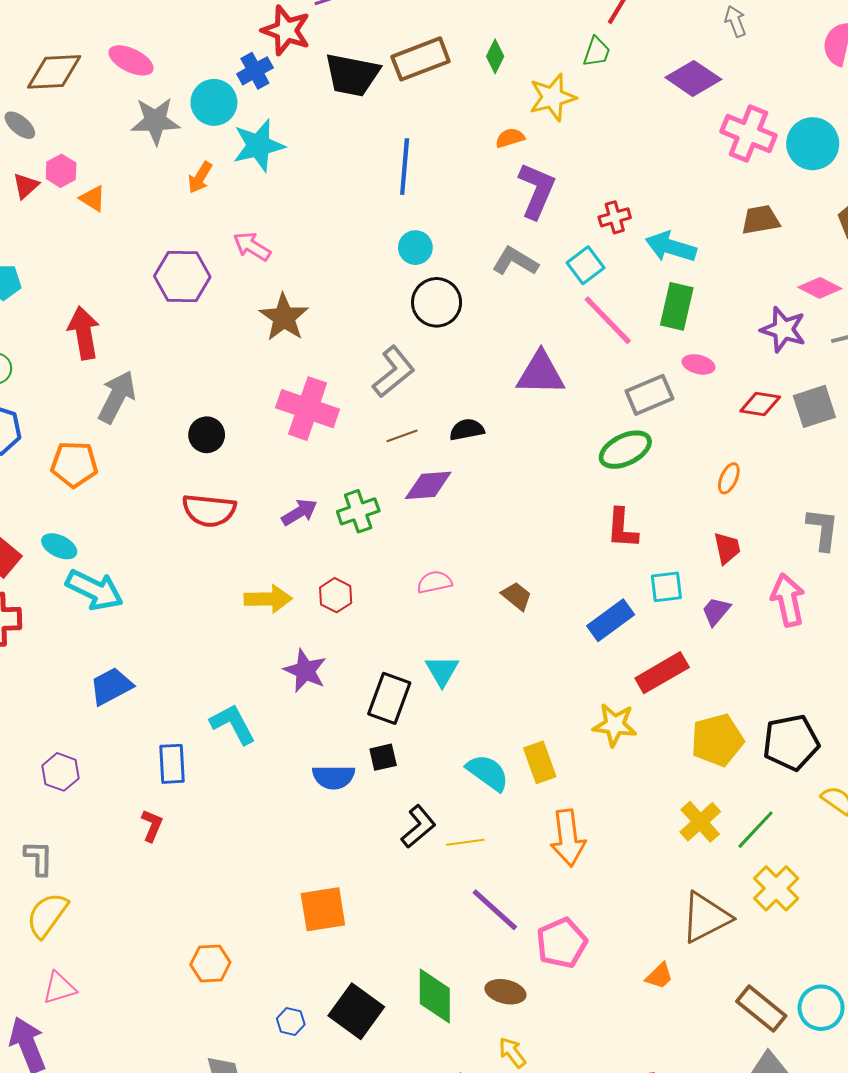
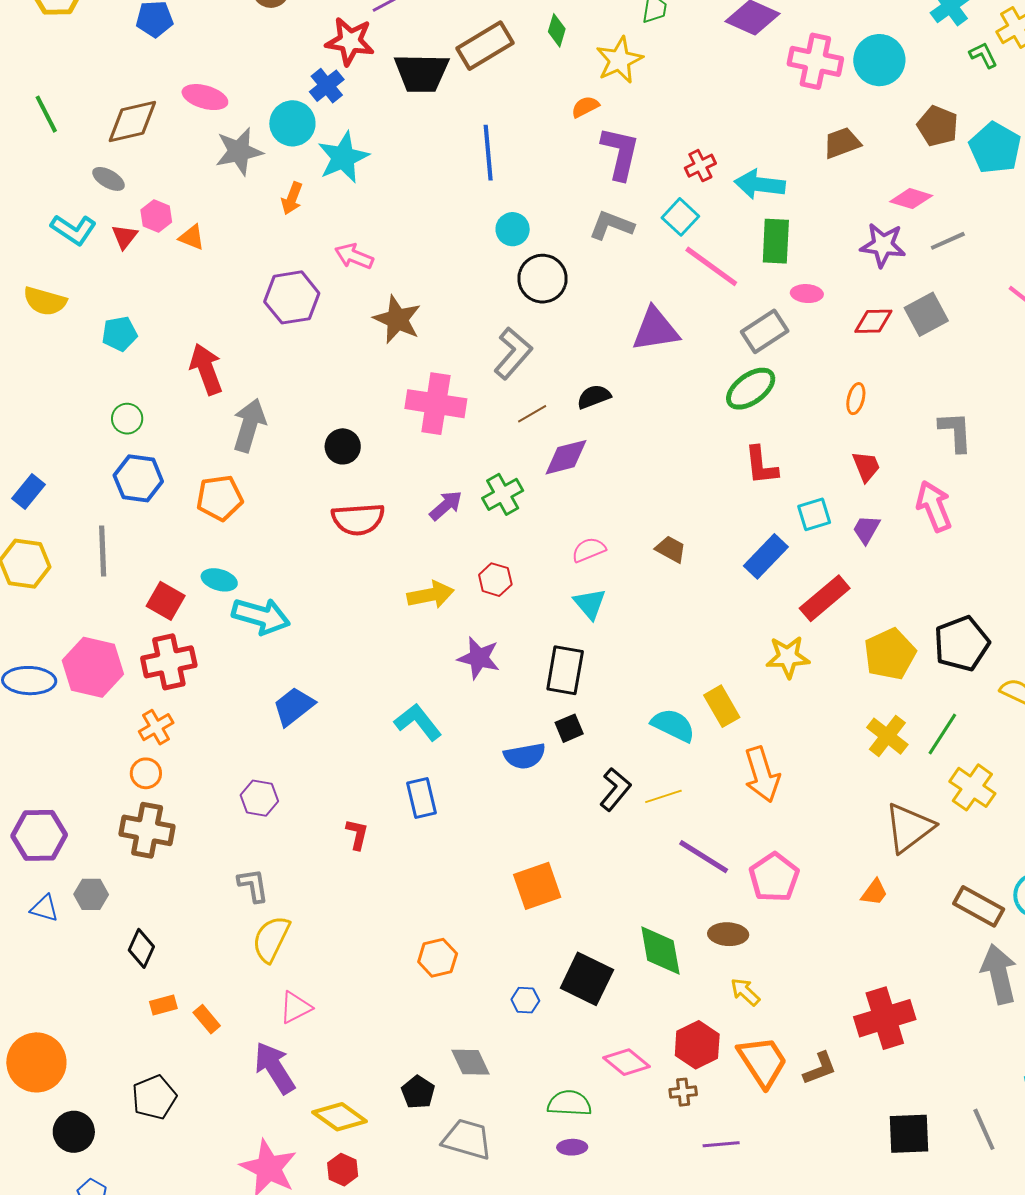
cyan triangle: (442, 671) -> (590, 604), moved
blue rectangle: (172, 764) -> (421, 798), moved

